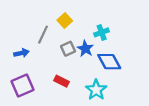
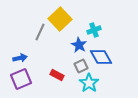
yellow square: (65, 21) -> (60, 19), size x1.6
gray square: (68, 49) -> (81, 66), moved
blue arrow: (21, 53) -> (20, 58), moved

